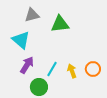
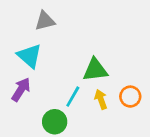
green triangle: (60, 24) -> (95, 70), moved
purple arrow: (27, 65) -> (21, 90), moved

